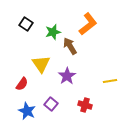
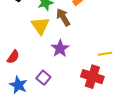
yellow triangle: (41, 64) -> (40, 26), moved
red cross: (85, 105) -> (92, 77), moved, size x1.5

